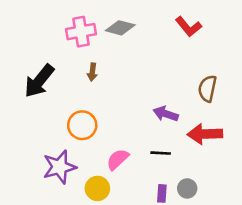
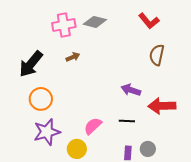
brown arrow: (92, 72) -> (73, 57), turned -120
brown semicircle: (207, 89) -> (157, 55), moved
orange circle: (82, 125) -> (41, 99), moved

